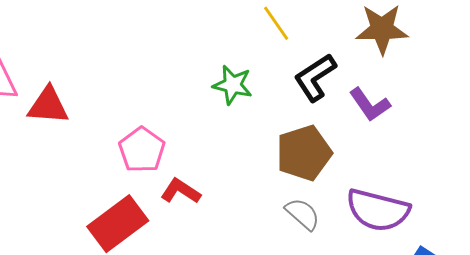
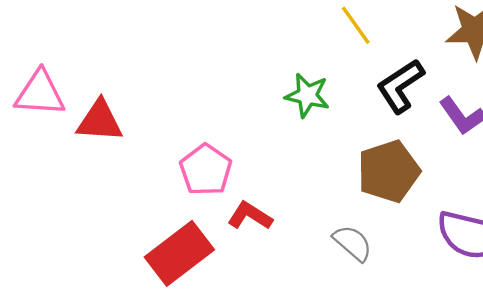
gray semicircle: (303, 214) -> (353, 243), moved

